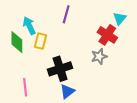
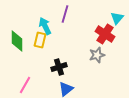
cyan arrow: (29, 26) -> (45, 26), moved
black cross: (60, 69) -> (59, 67), size x0.7
pink line: (25, 87) -> (25, 85), turned 36

